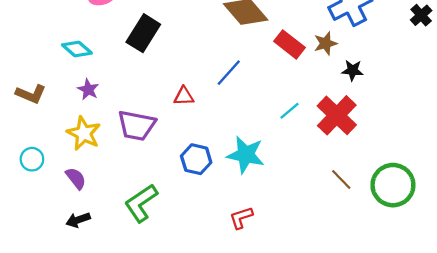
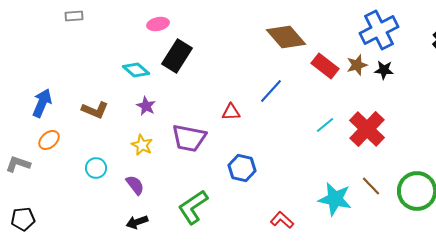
black rectangle: (143, 33) -> (177, 56), moved
black star: (352, 70) -> (384, 70), moved
yellow star: (84, 133) -> (142, 145), size x0.7
cyan star: (246, 155) -> (335, 199), moved
red L-shape: (241, 218) -> (282, 220), turned 60

